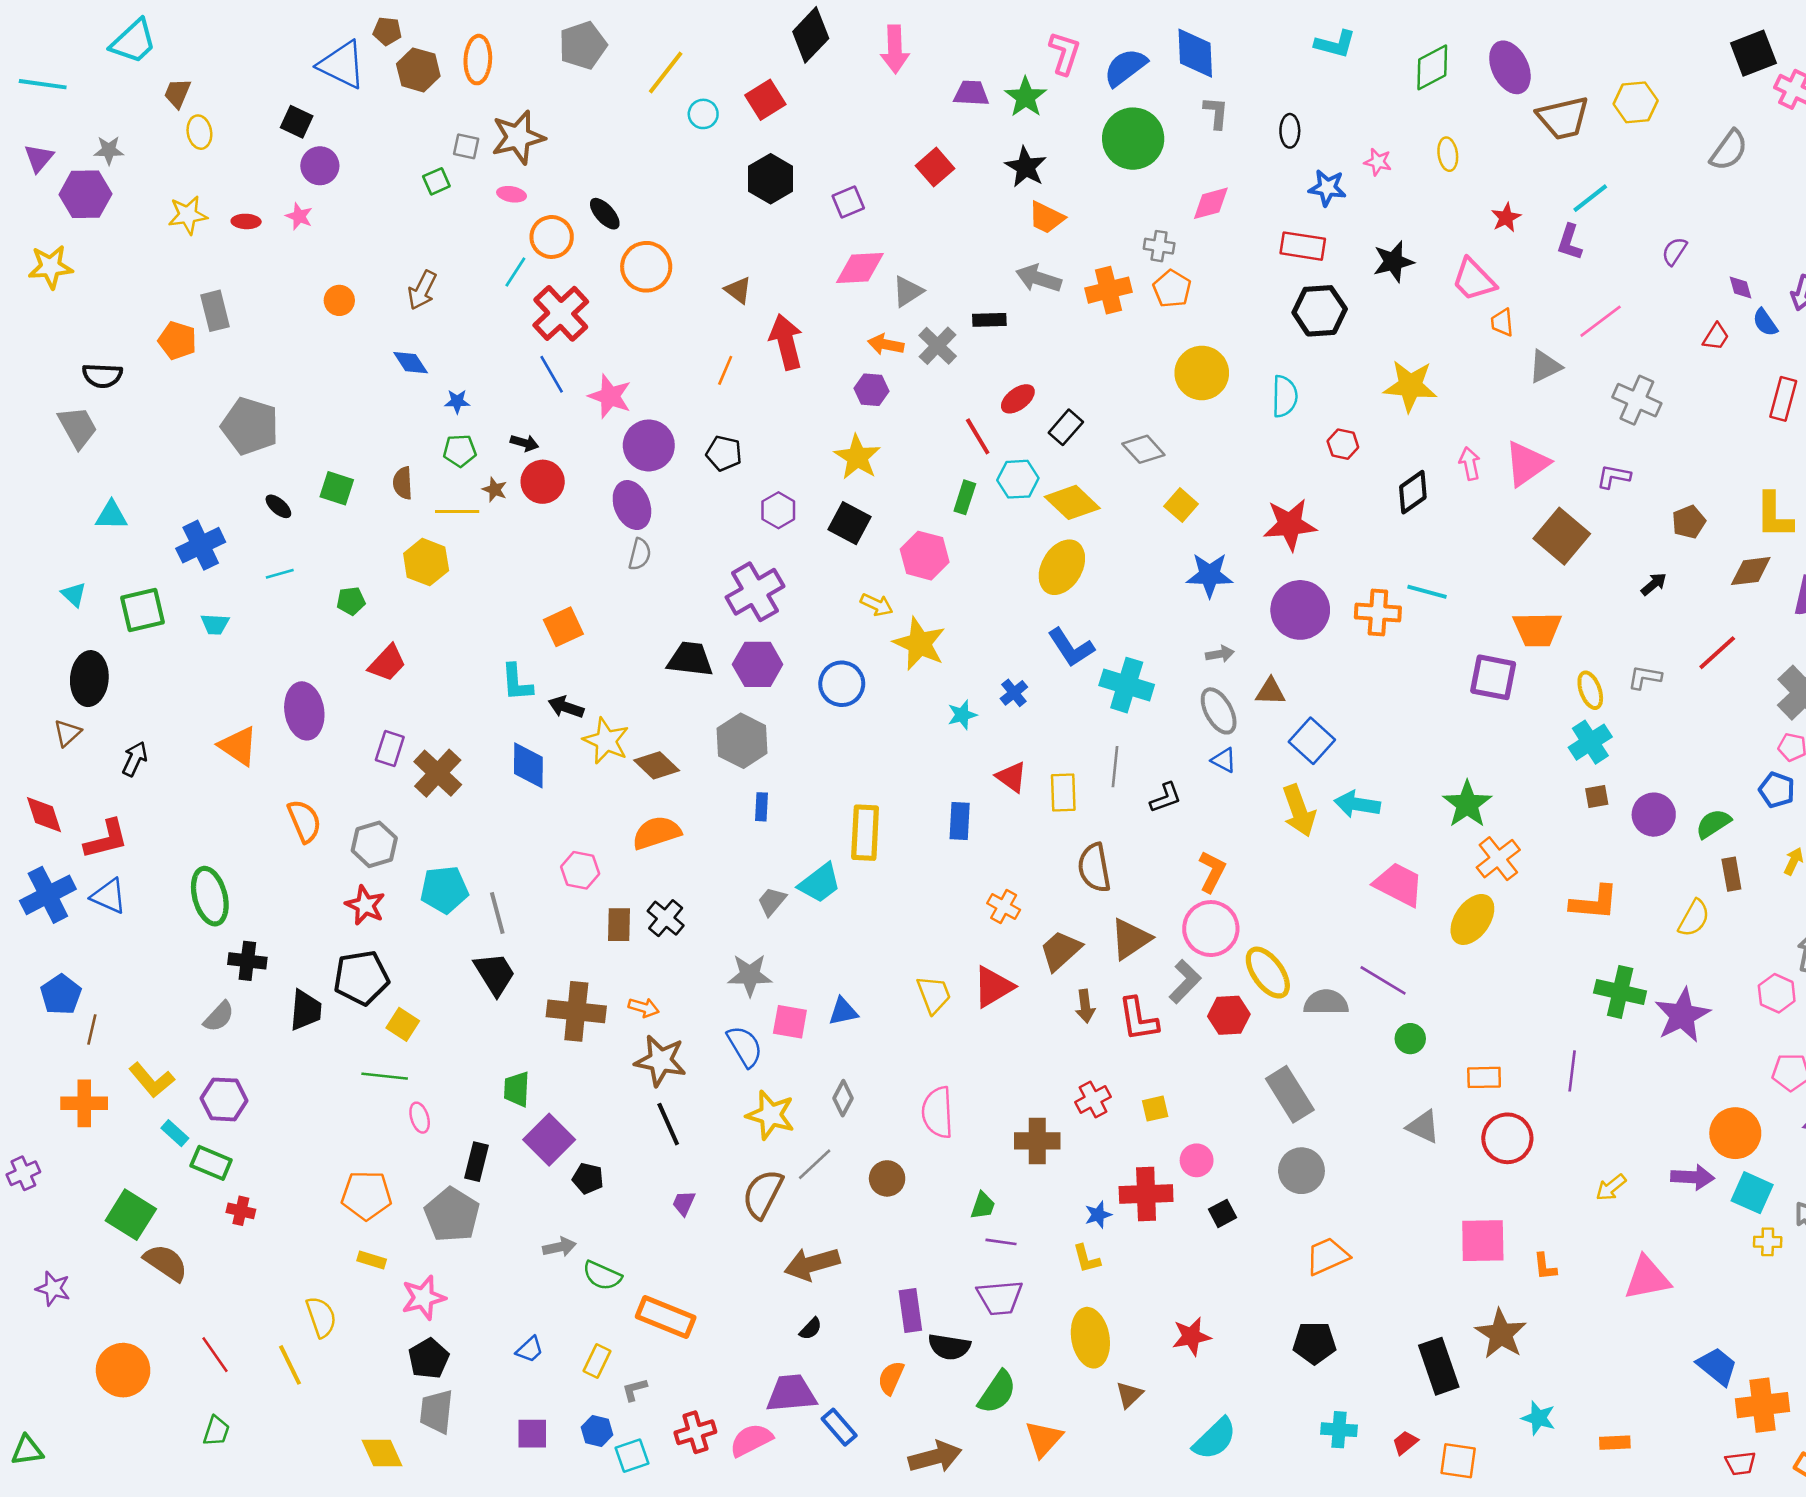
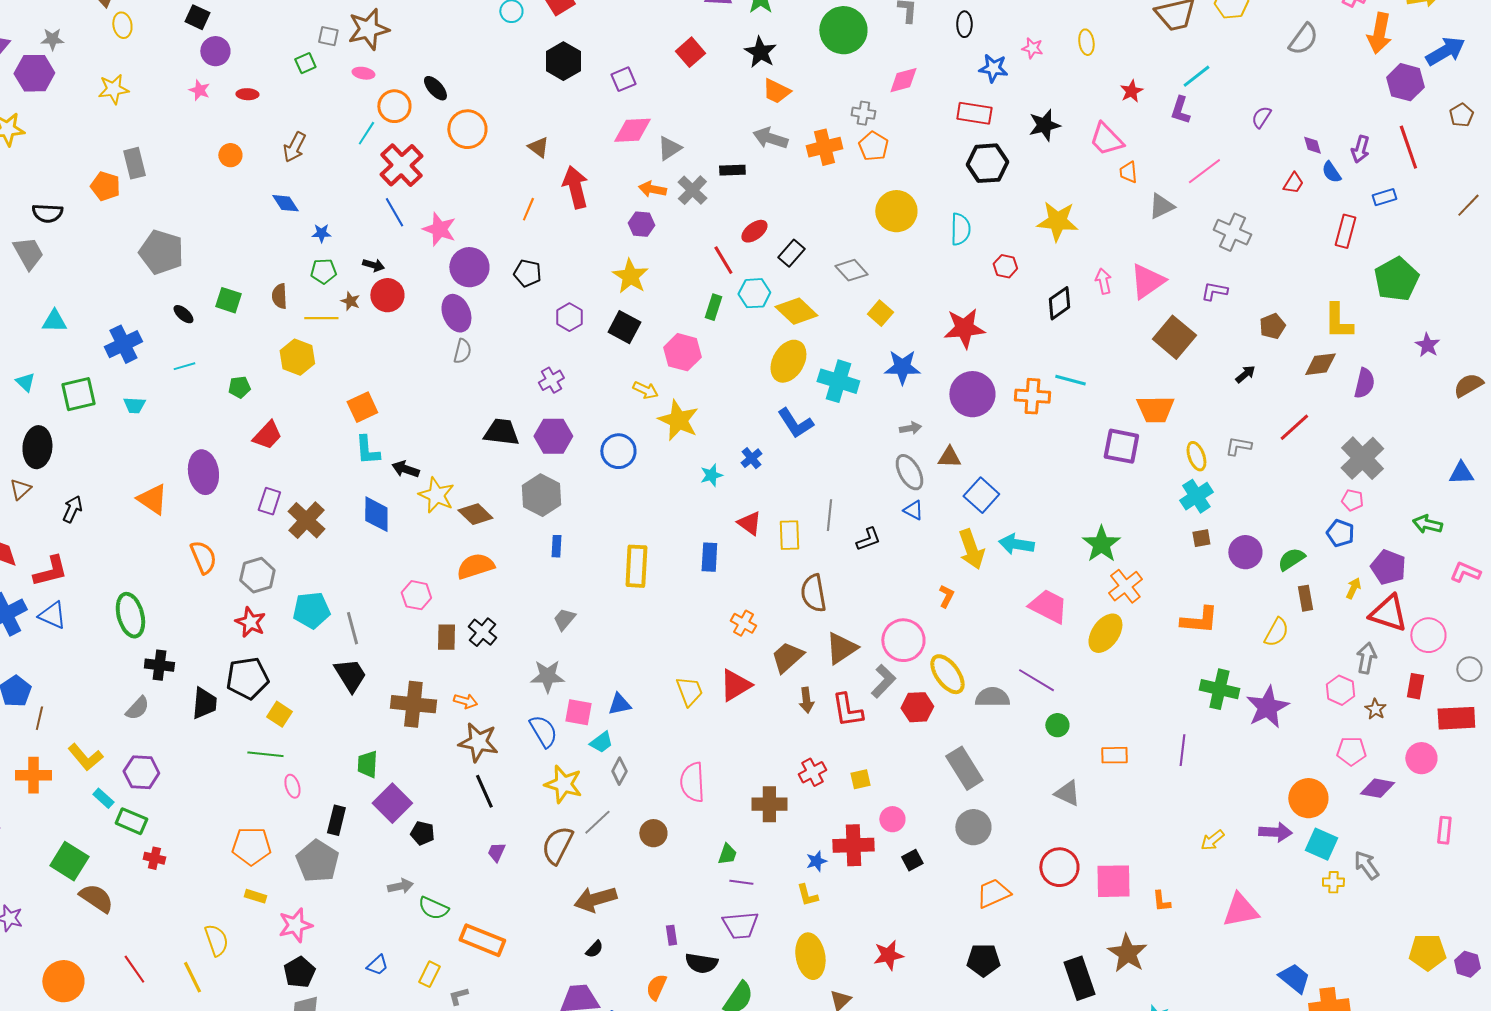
red ellipse: (246, 221) -> (247, 94), moved
purple cross: (755, 592) -> (551, 380), size x0.6
orange square: (563, 627) -> (362, 407), moved
cyan cross: (1127, 685) -> (838, 381), moved
orange L-shape: (1212, 872) -> (946, 596), moved, size x0.7
cyan trapezoid: (820, 883) -> (601, 742), moved, size x0.7
red circle: (1507, 1138) -> (1059, 867), moved
purple rectangle: (910, 1311) -> (671, 935), size x0.6

